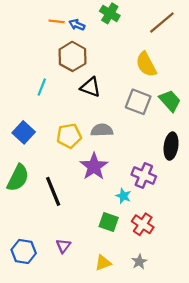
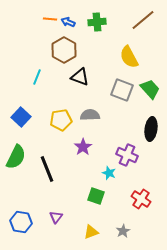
green cross: (110, 13) -> (97, 22), moved, turned -36
purple star: (94, 166) -> (83, 147), size x0.7
red cross: (143, 224) -> (141, 199), moved

